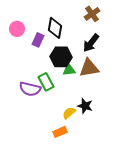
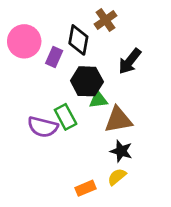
brown cross: (92, 14) -> (105, 20), moved
pink circle: (17, 29) -> (24, 41), size x1.5
brown triangle: (89, 68) -> (118, 120), moved
yellow semicircle: (69, 113) -> (117, 177), moved

